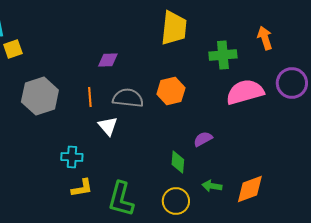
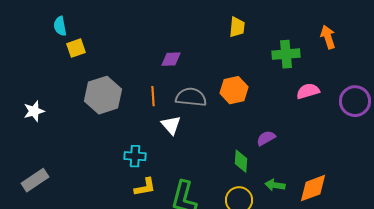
yellow trapezoid: (174, 28) -> (237, 27), size x0.6
purple circle: (292, 83) -> (355, 101), moved
pink semicircle: (245, 92) -> (308, 91), size x0.6

